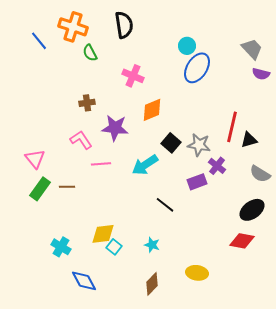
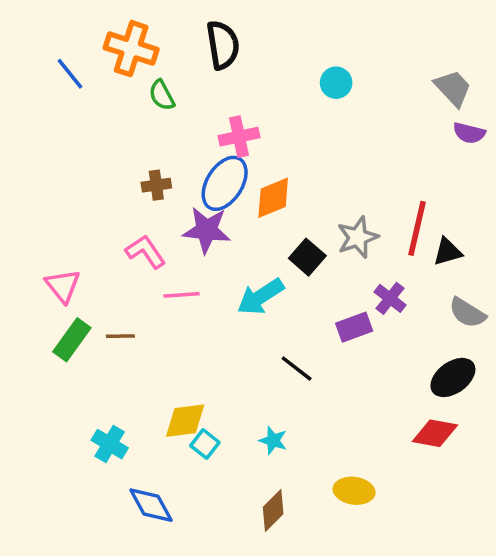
blue ellipse: (197, 68) -> (225, 183), moved
pink cross: (133, 76) -> (239, 137), turned -35
gray star: (199, 145) -> (358, 237), moved, turned -30

